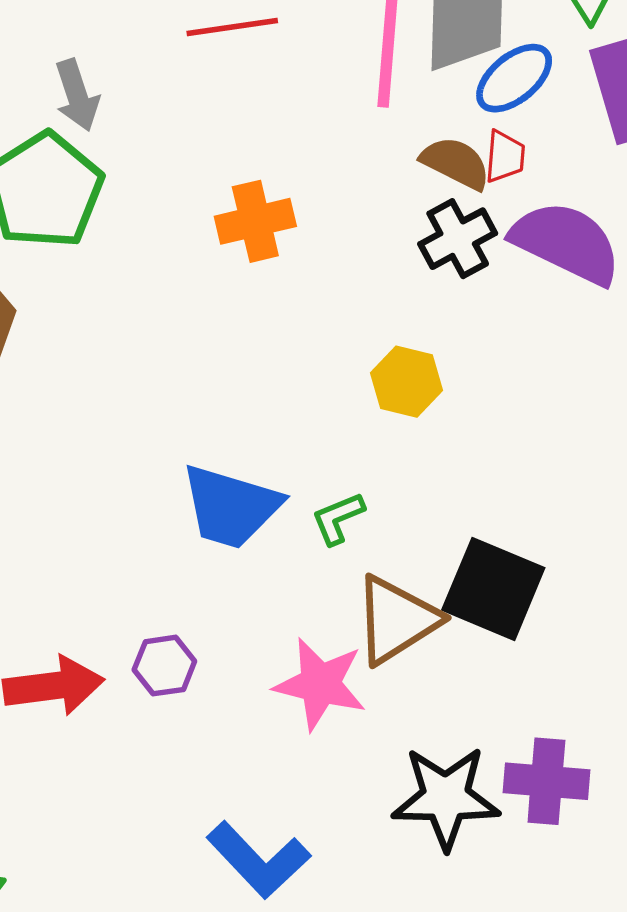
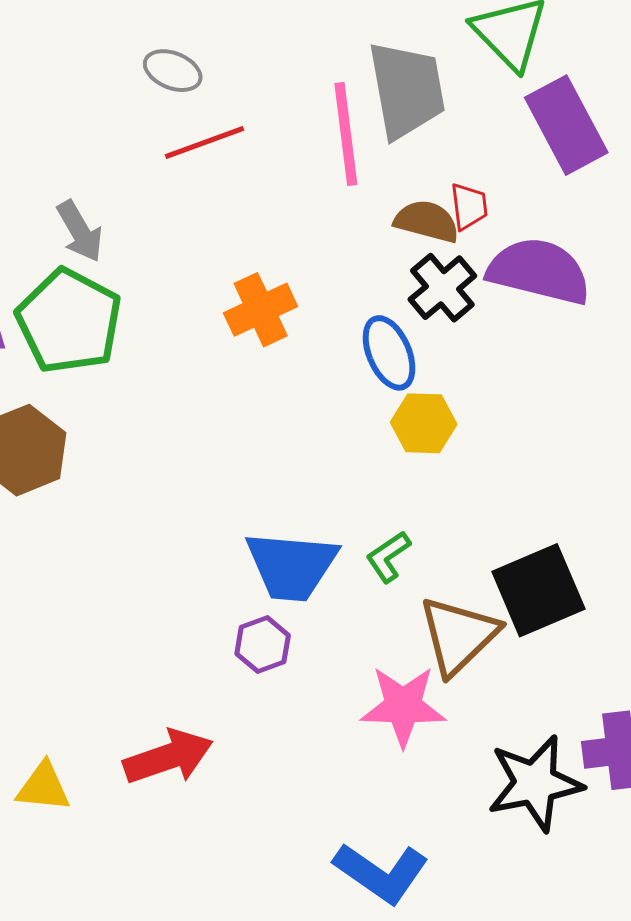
blue ellipse: (514, 78) -> (389, 353), moved, turned -62
black square: (493, 589) -> (538, 590), turned -34
purple hexagon: (164, 666) -> (263, 645), moved

